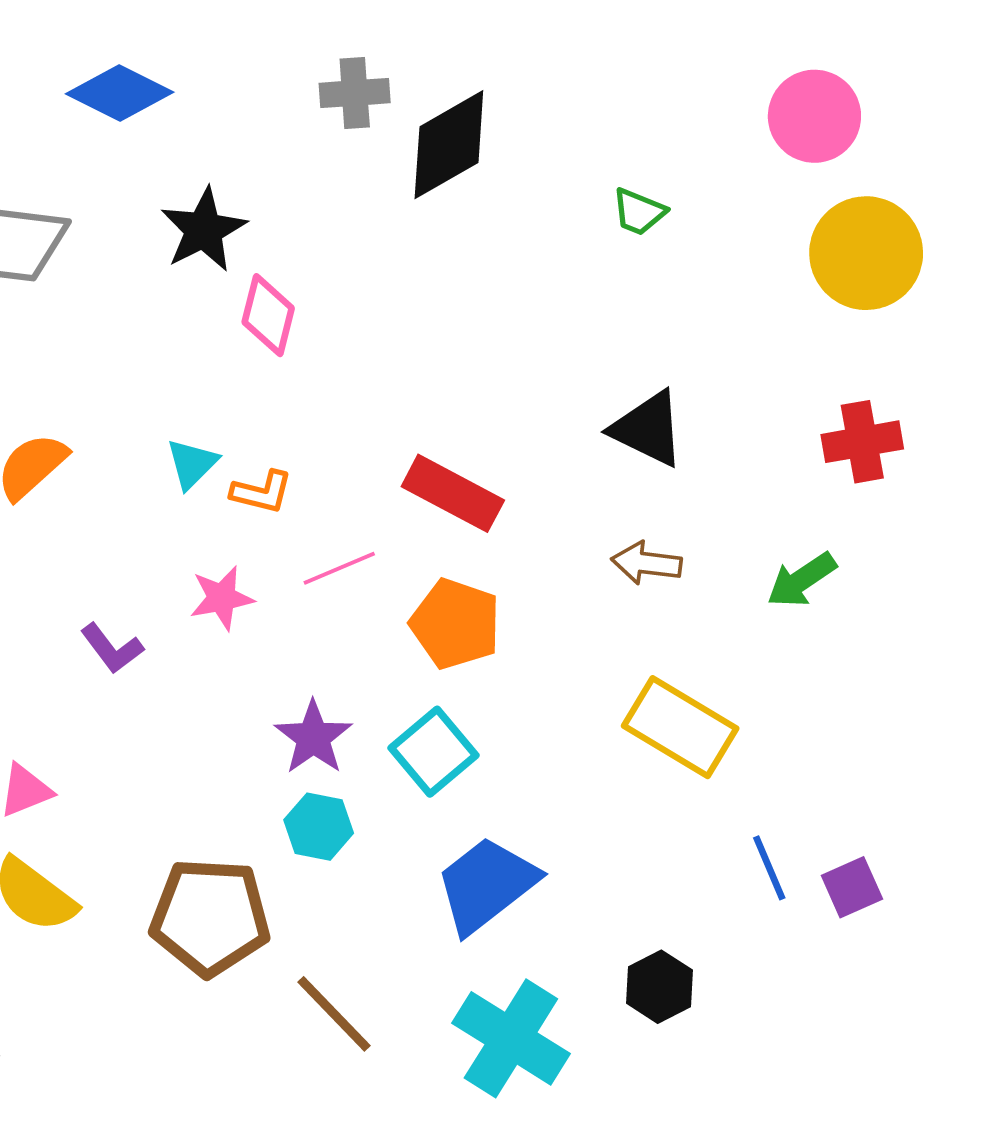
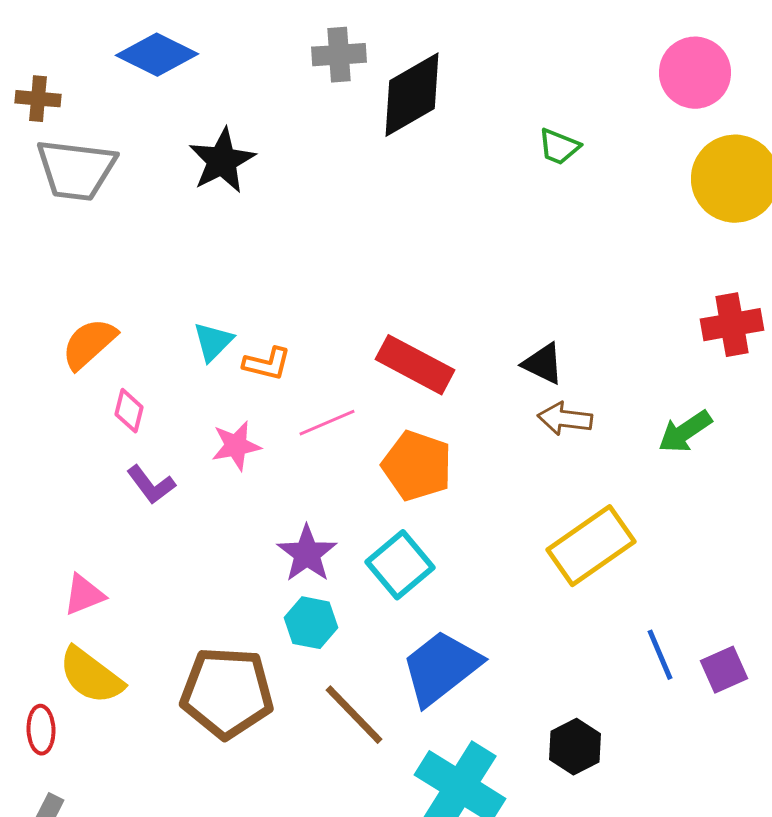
pink diamond: (268, 315) -> (129, 411), moved, size x0.7
black triangle: (648, 429) -> (543, 364), moved, size x0.7
yellow rectangle: (680, 727) -> (591, 546), turned -66
brown line: (334, 1014) -> (354, 715), moved

